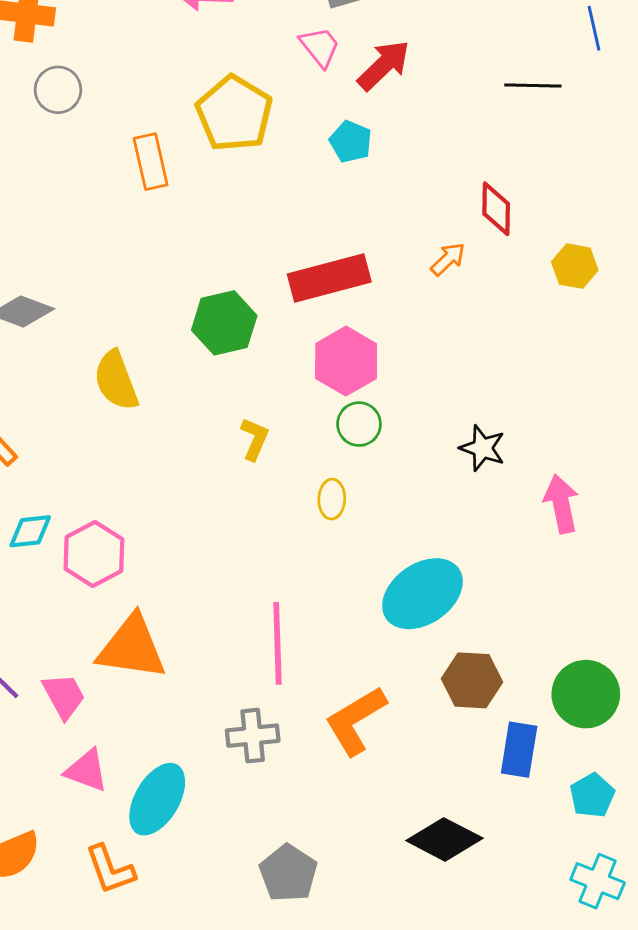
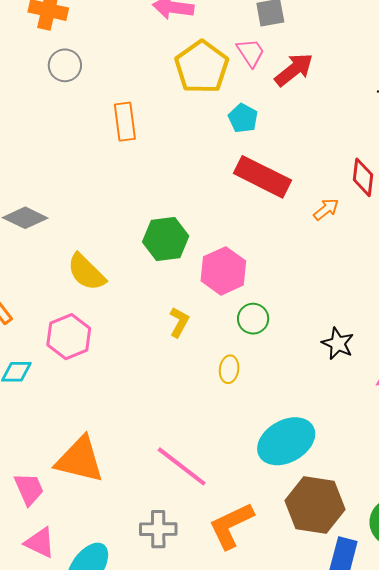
yellow pentagon: (234, 113) -> (202, 67), moved
cyan pentagon: (351, 142) -> (243, 118), moved
red rectangle: (329, 278) -> (262, 177), moved, turned 36
pink hexagon: (346, 361) -> (223, 271), moved
yellow semicircle: (116, 380) -> (86, 272), turned -30
pink hexagon: (94, 554) -> (69, 337), moved
pink line: (277, 643) -> (182, 466), turned -56
brown hexagon: (472, 680) -> (315, 505), size x1.4

